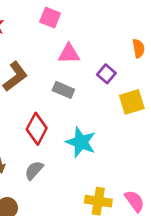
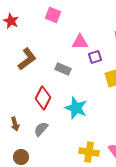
pink triangle: (69, 54) -> (80, 42), moved
purple square: (106, 74) -> (95, 57), turned 32

